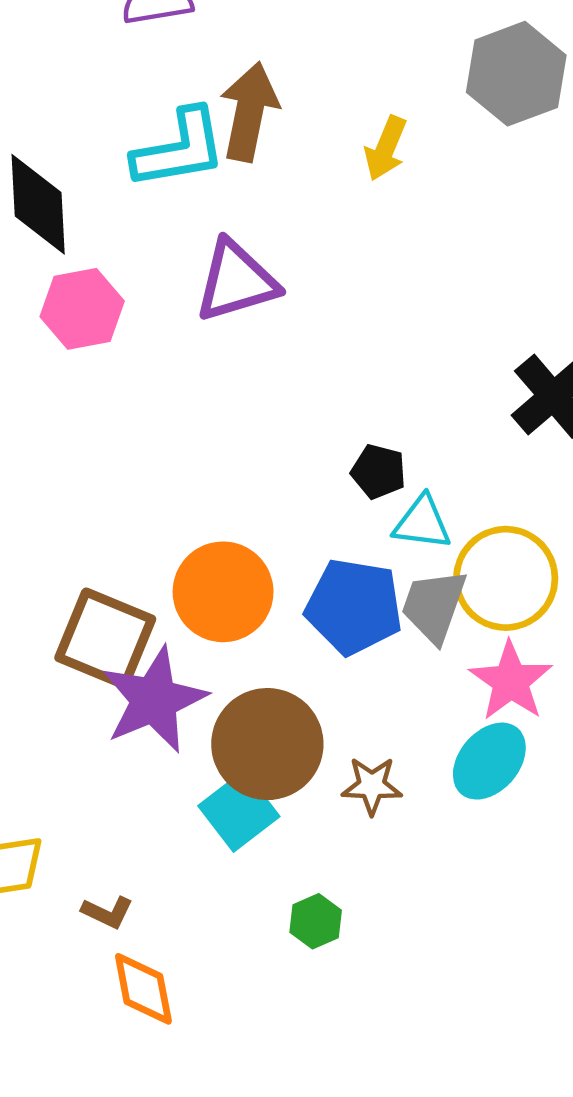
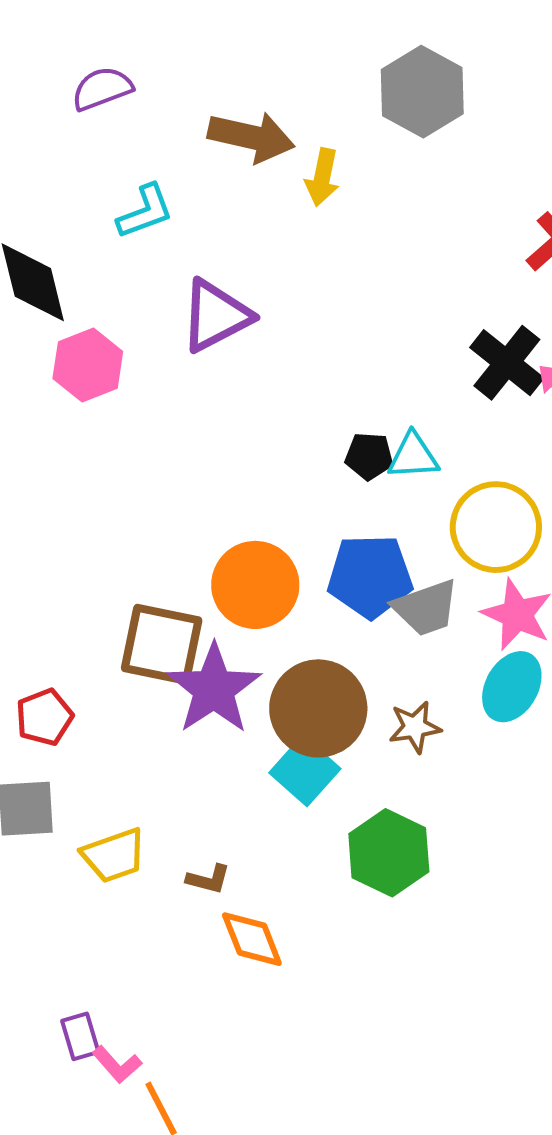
brown arrow: (249, 112) -> (251, 137), moved, turned 102
cyan L-shape: (179, 149) -> (145, 212), size x0.7
cyan triangle: (422, 523) -> (413, 456), moved
gray trapezoid: (434, 606) -> (426, 608), moved, turned -118
green hexagon: (316, 921) -> (389, 853), size x1.8

